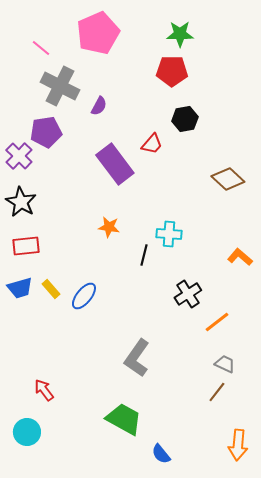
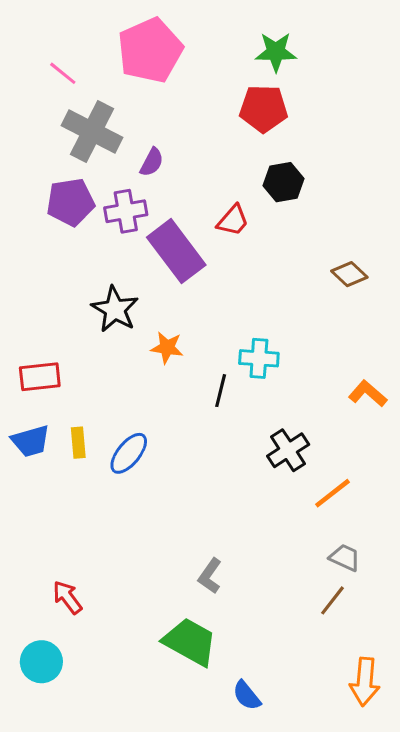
purple cross: (19, 156) -> (126, 211), moved, turned 36
brown diamond: (228, 179) -> (349, 274), size x0.7
black star: (21, 202) -> (115, 309), moved
yellow rectangle: (51, 289) -> (78, 443), turned 36
gray L-shape: (137, 358) -> (210, 576), moved, size x0.6

